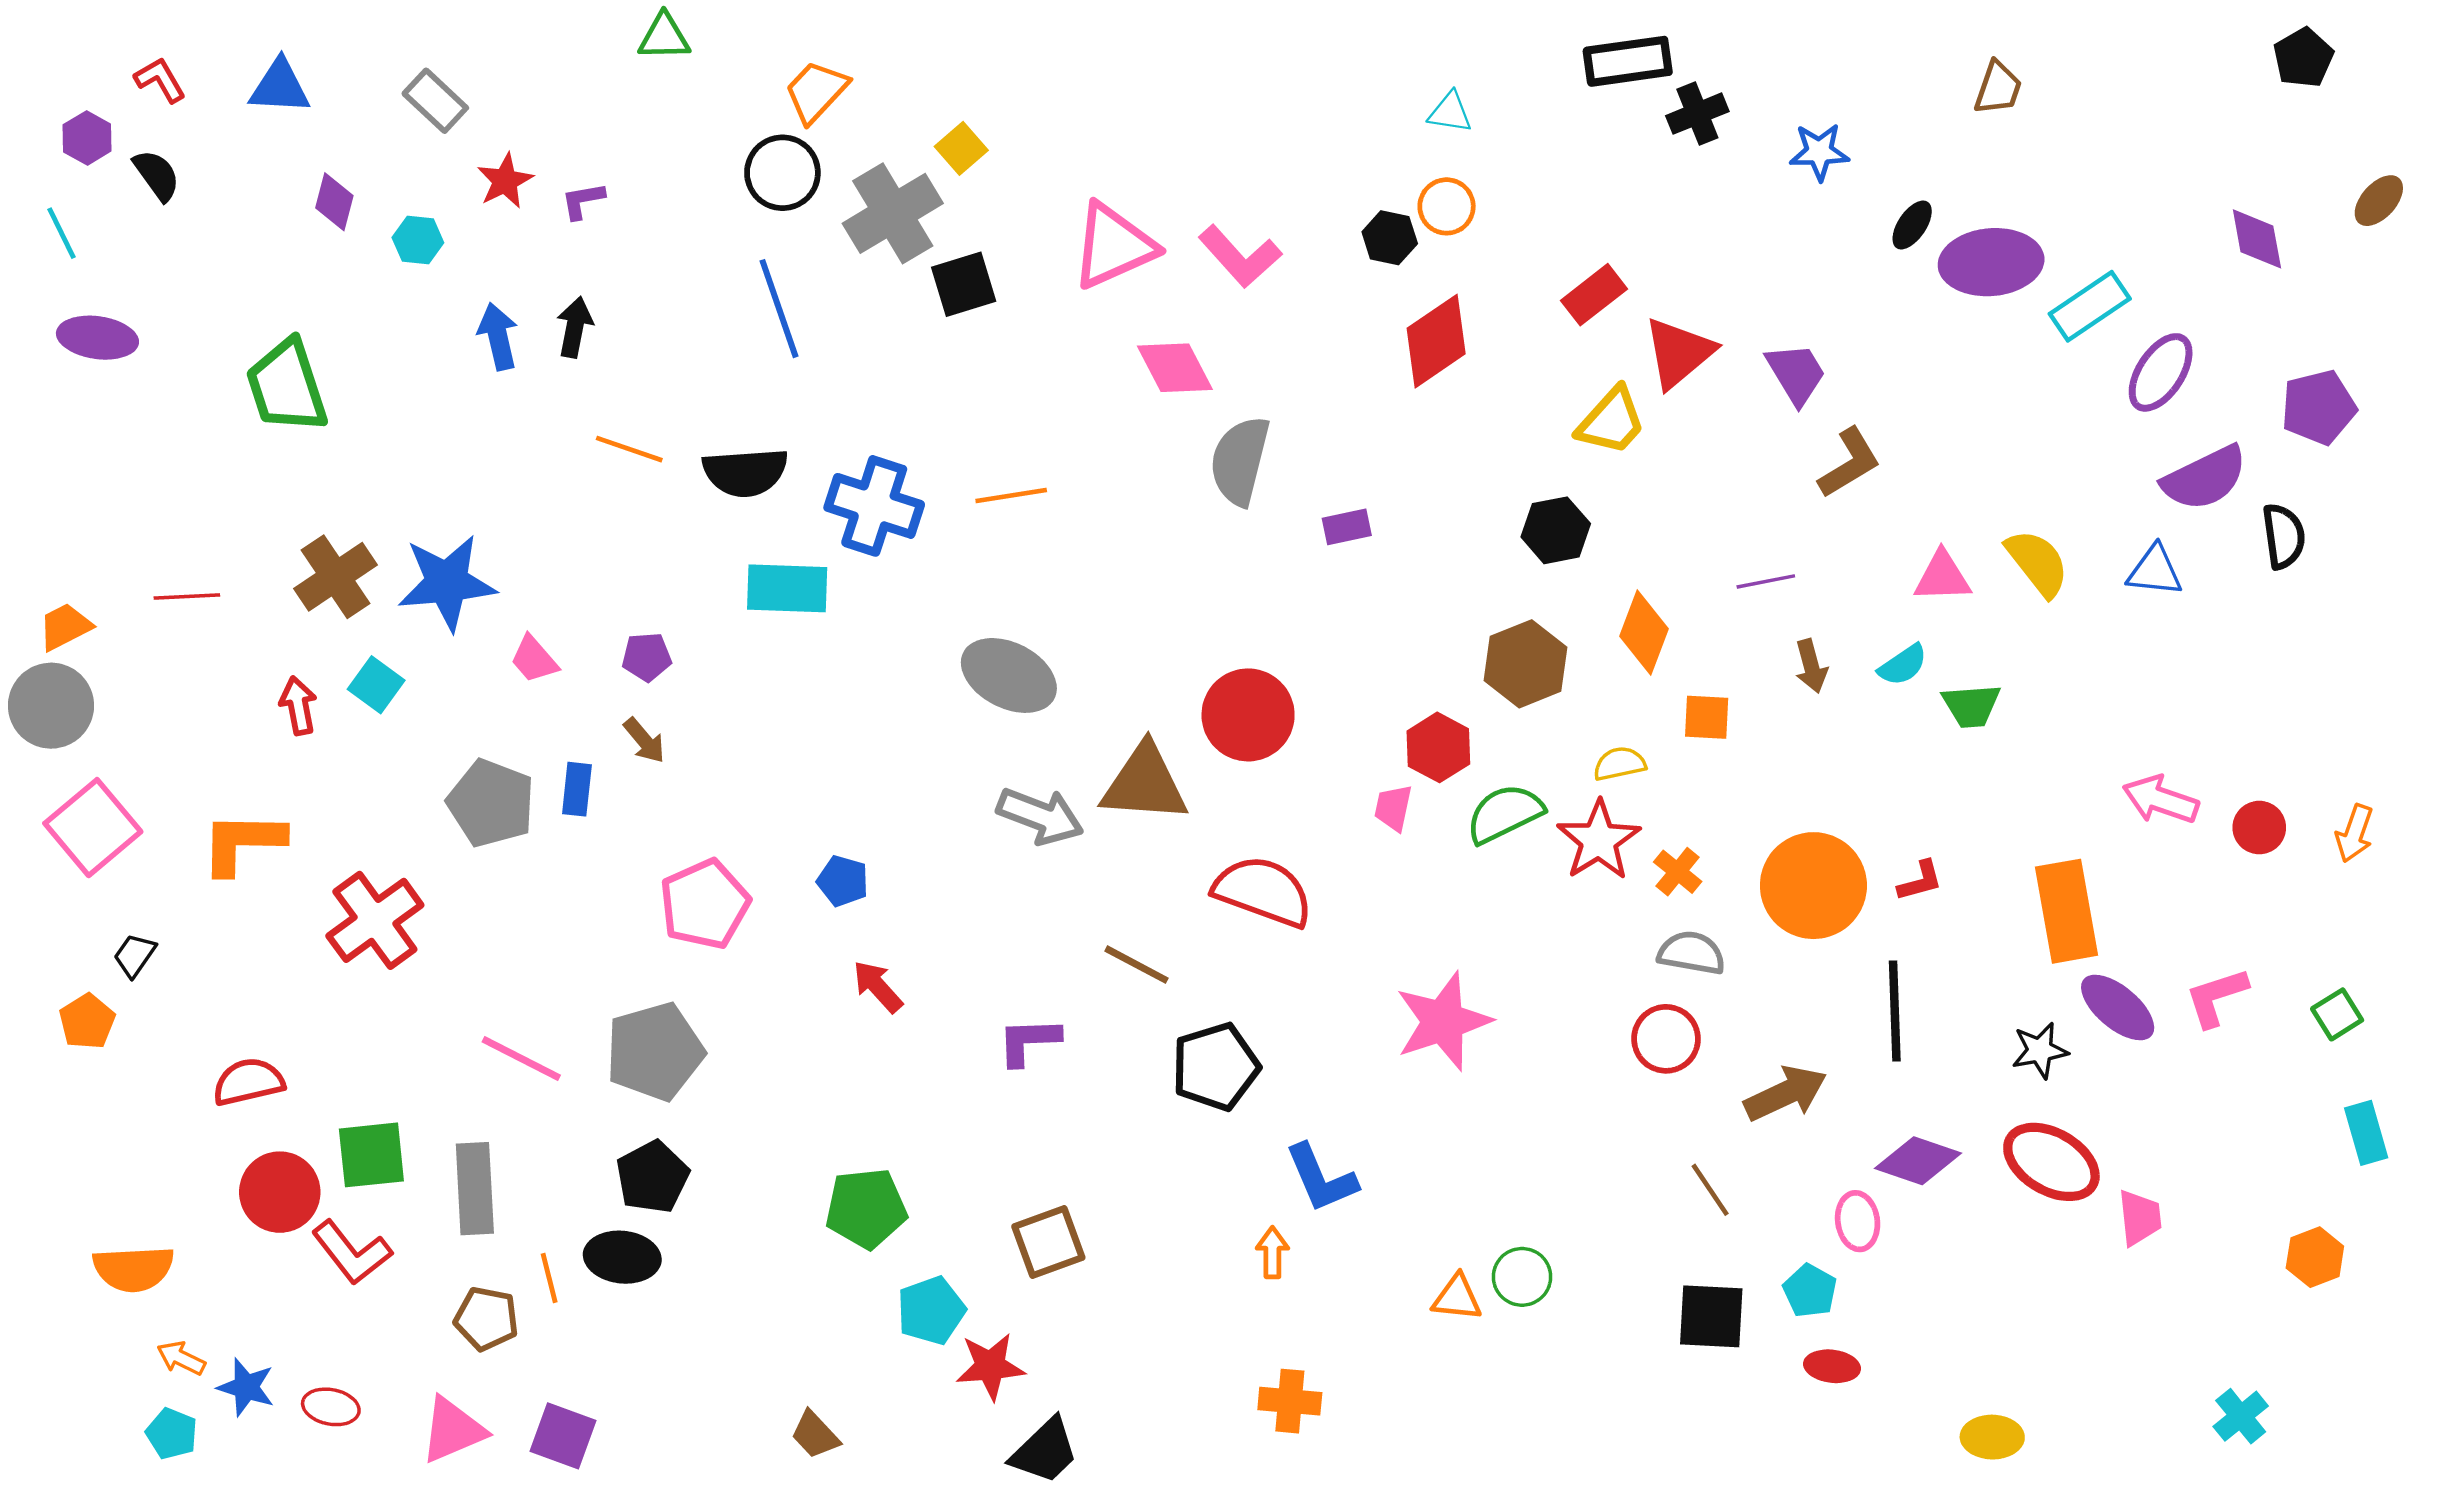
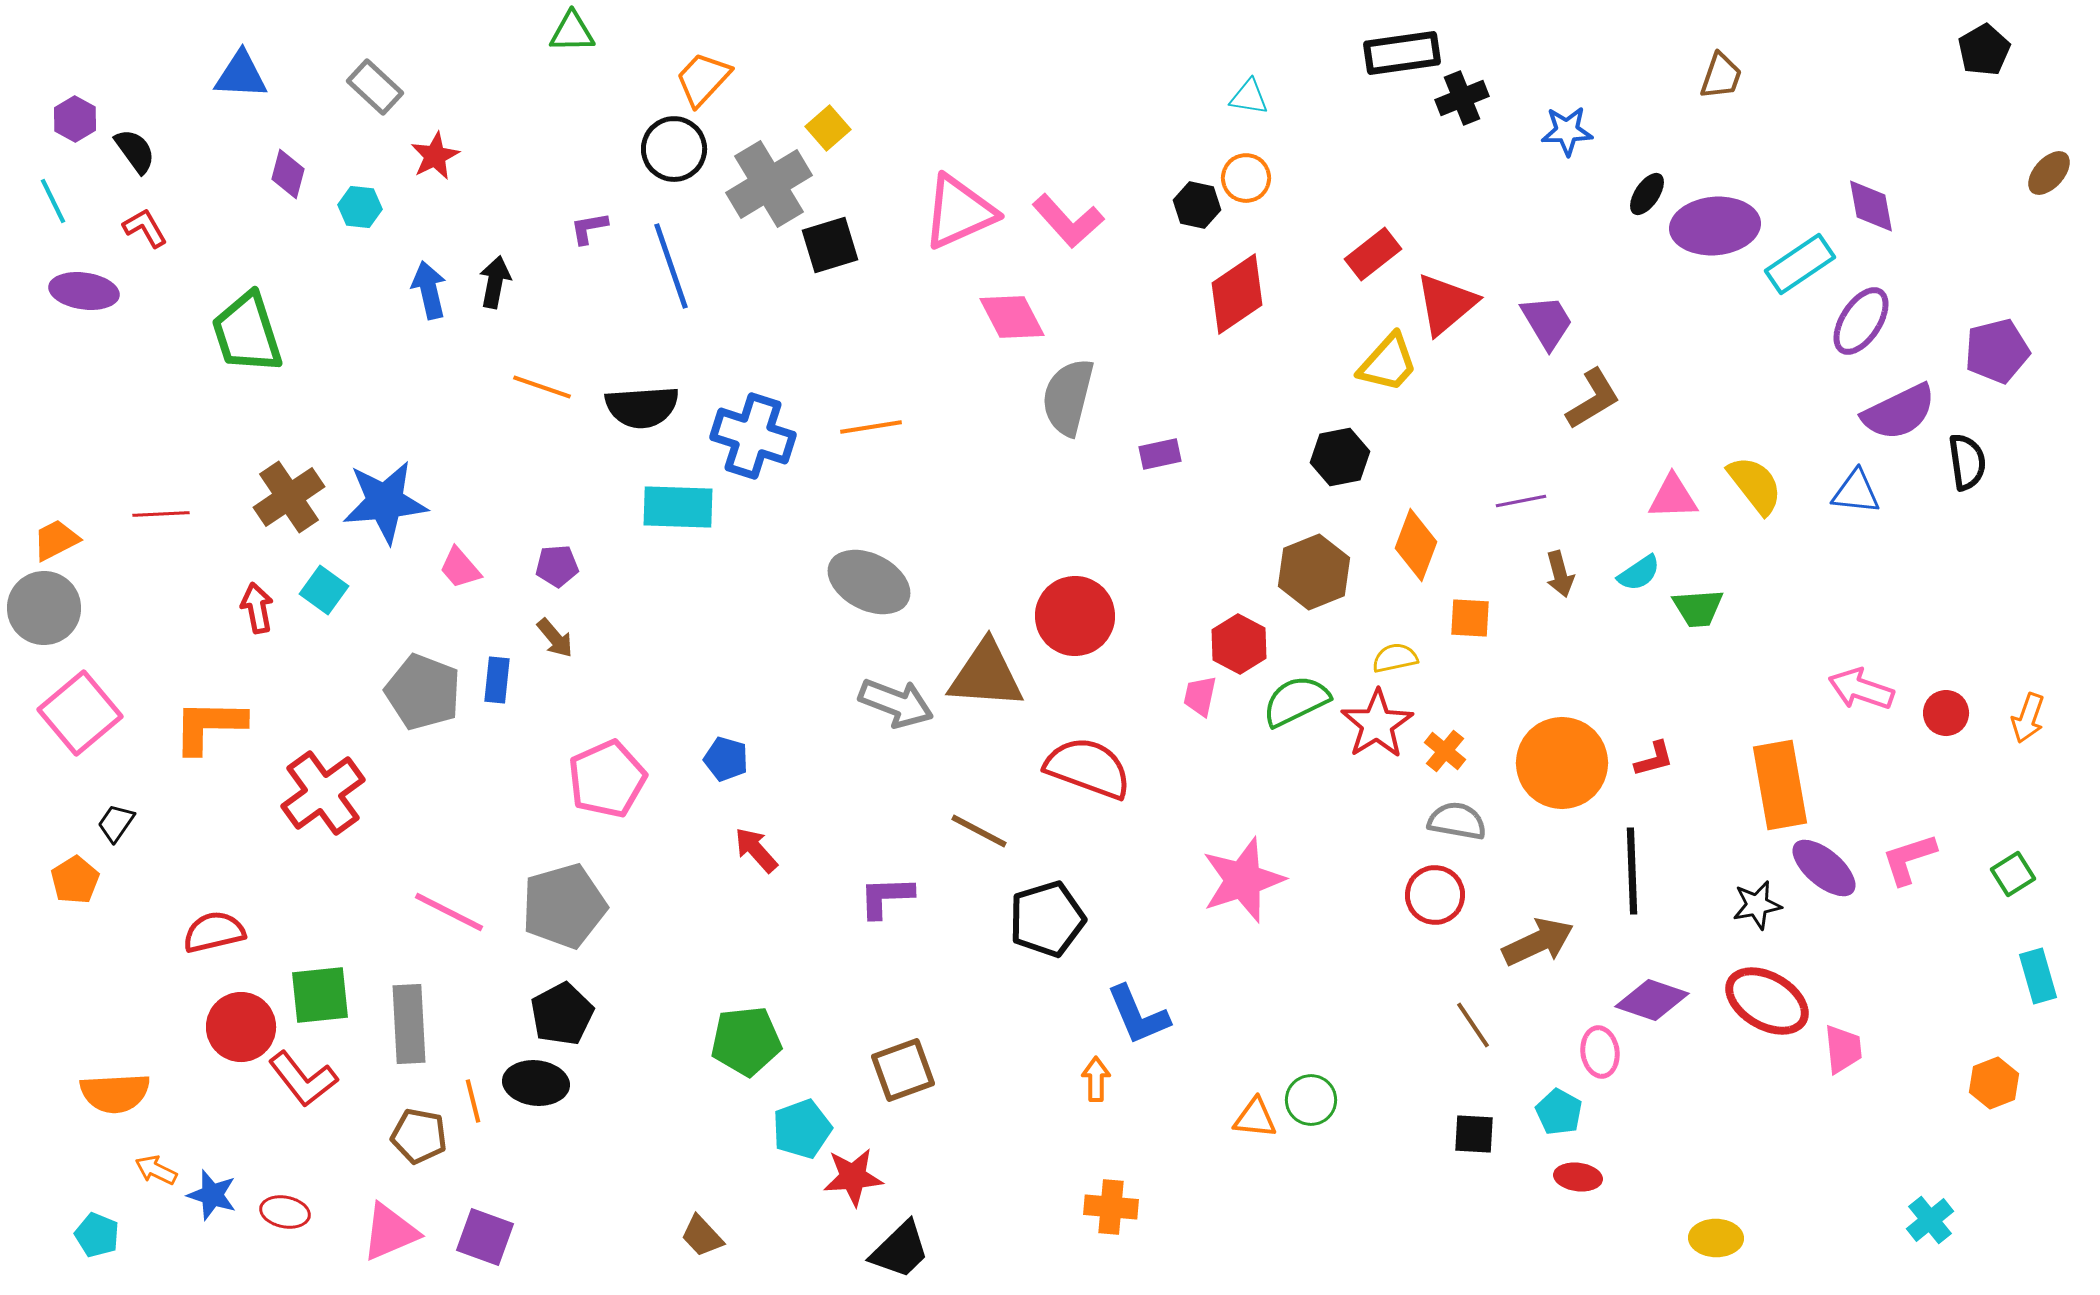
red L-shape: (160, 80) -> (145, 228), moved
purple L-shape: (583, 201) -> (589, 228), moved
purple diamond: (2257, 239) -> (1871, 206), moved
black square: (1711, 1316) -> (1474, 1134), size x0.7
cyan pentagon: (172, 1434) -> (97, 1235), moved

